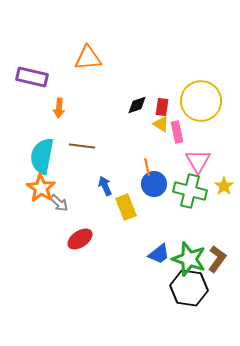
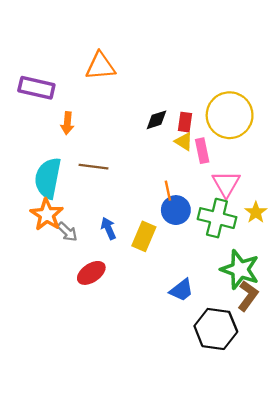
blue arrow: (105, 186) -> (108, 228), moved
yellow rectangle: (126, 207) -> (144, 236), turned 45
green star: (189, 259) -> (240, 269), moved

